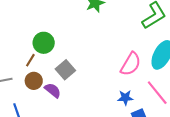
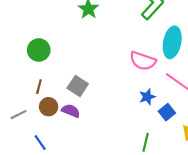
green circle: (44, 43) -> (39, 50), moved
pink semicircle: (131, 64) -> (143, 61), turned 95

